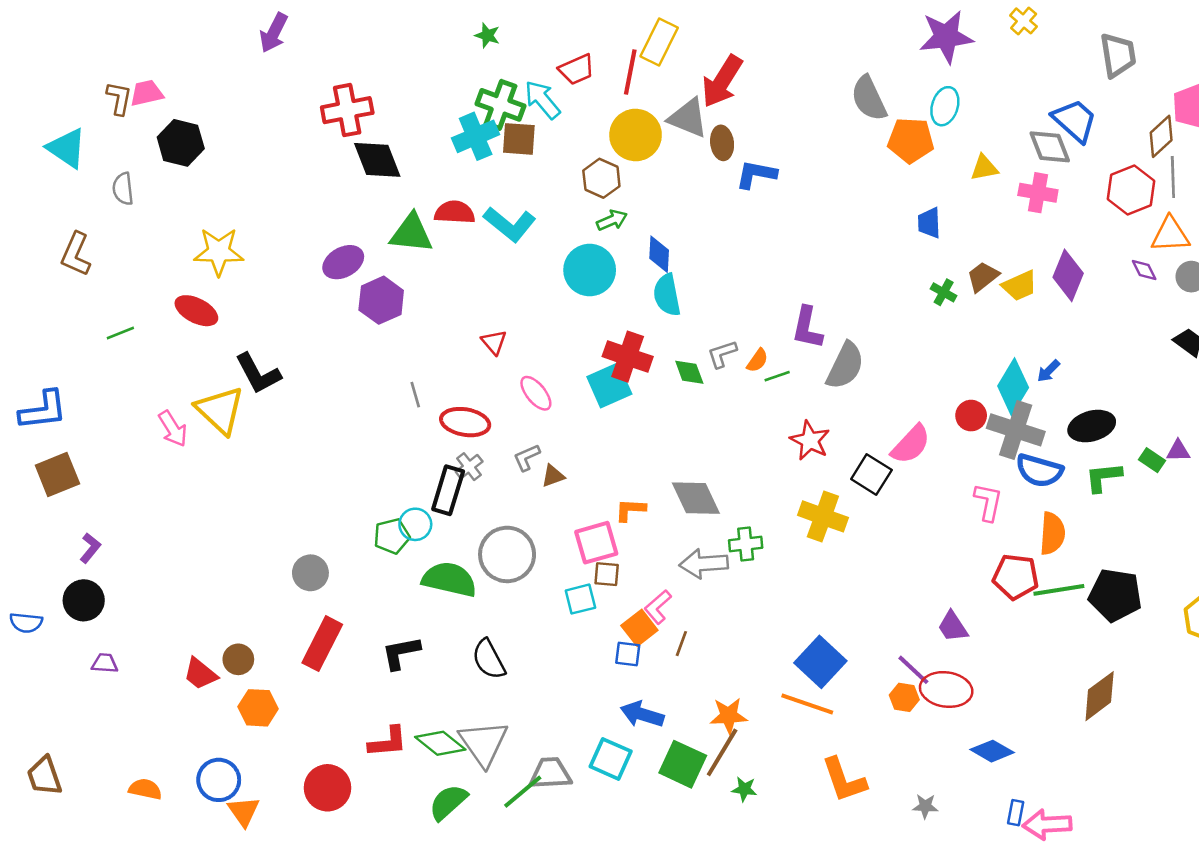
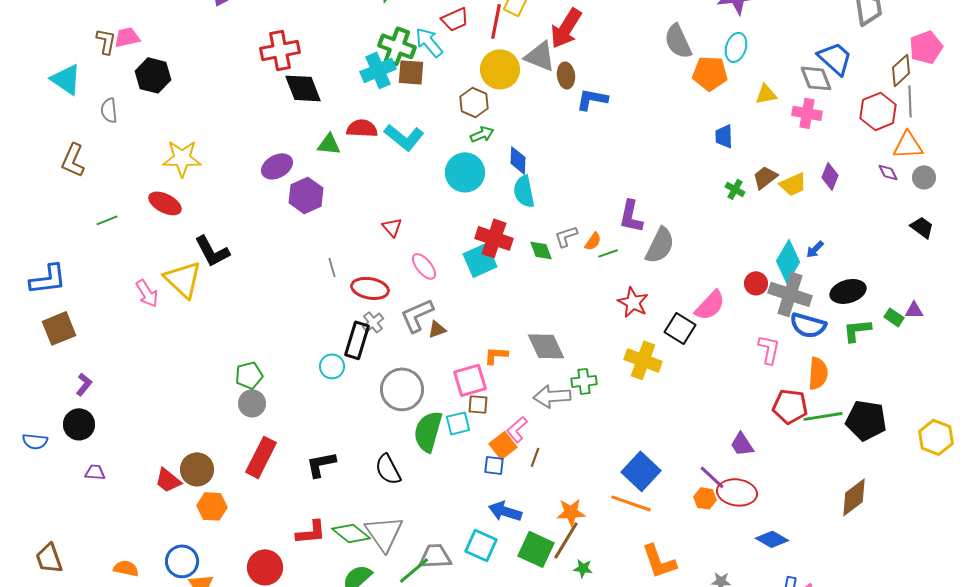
green triangle: (411, 233) -> (329, 144), size x0.7
purple diamond: (1068, 275) -> (830, 176), size x0.7
gray L-shape: (527, 457) -> (417, 315), size x1.6
green pentagon: (392, 536) -> (249, 375), moved
green semicircle: (449, 579) -> (428, 431), moved, turned -87
brown circle: (238, 659) -> (197, 469), size x1.4

